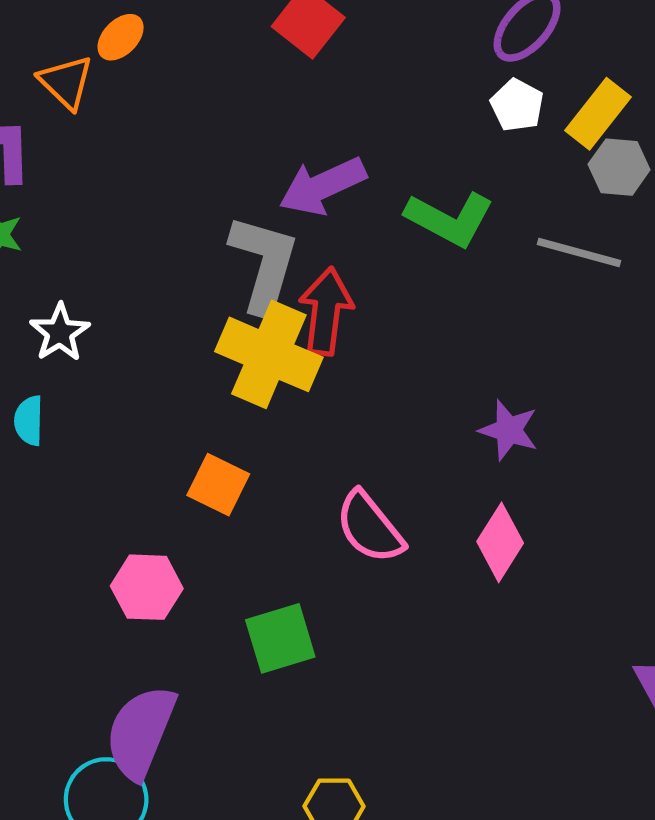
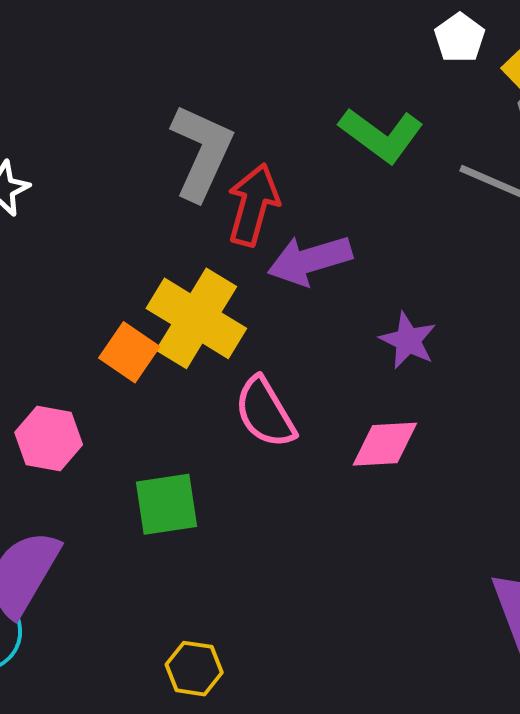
purple arrow: (323, 186) -> (310, 260), moved
yellow cross: (269, 354) -> (196, 318), moved
pink diamond: (500, 542) -> (385, 444), turned 46

